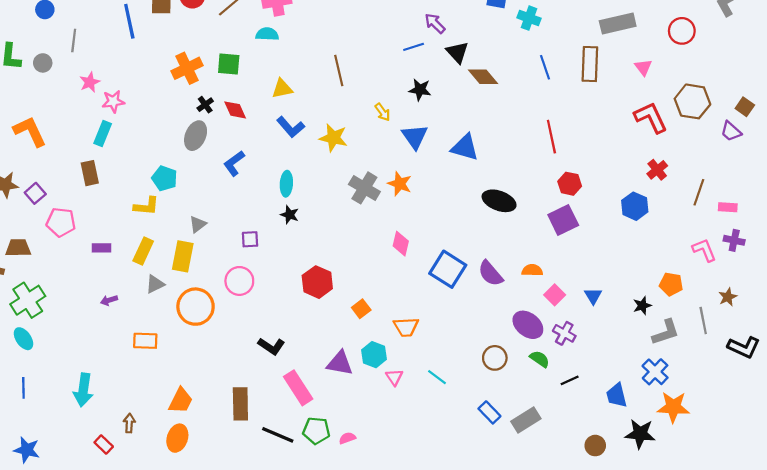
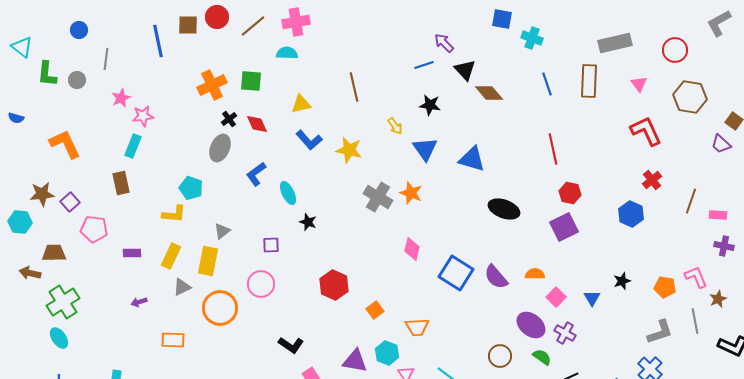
brown hexagon: (692, 101) -> (690, 97), moved
cyan ellipse: (286, 184) -> (288, 193), moved, turned -30
pink L-shape: (704, 250) -> (696, 277), moved
black star: (642, 306) -> (622, 281), moved

